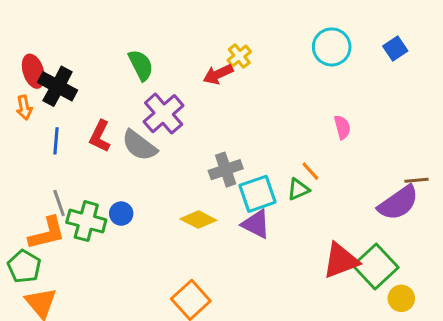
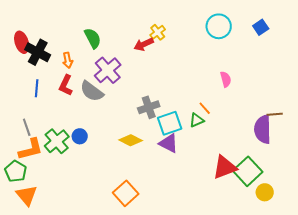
orange arrow: (24, 108) -> (68, 60), moved
gray line: (59, 203) -> (27, 127), moved
purple semicircle: (398, 203) -> (263, 129), turned 124
green cross: (86, 221) -> (57, 141), turned 35

